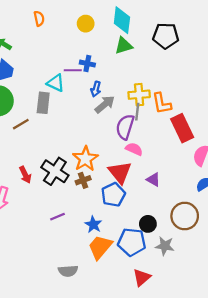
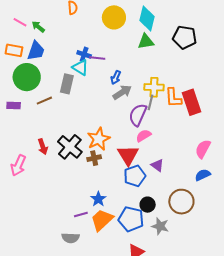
yellow circle: (86, 24) -> (114, 17), size x1.5
blue cross: (87, 64) -> (84, 54), moved
red rectangle: (182, 128) -> (192, 102), moved
pink semicircle: (134, 149) -> (143, 136), turned -63
blue pentagon: (113, 195) -> (135, 176), moved
purple line: (57, 217) -> (81, 215), moved

